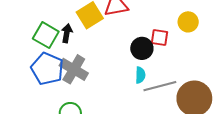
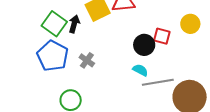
gray cross: (74, 69) -> (87, 60), moved, size x0.6
cyan semicircle: (140, 75) -> (140, 70), turned -70

